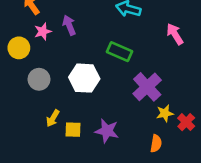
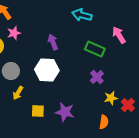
purple arrow: (69, 25) -> (53, 42), moved
green rectangle: (120, 52) -> (95, 49), moved
purple cross: (147, 87) -> (97, 77), size x0.6
yellow arrow: (53, 118) -> (18, 93), moved

